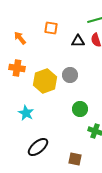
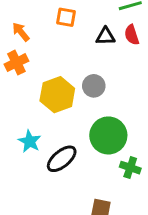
orange cross: (17, 68) -> (16, 63), moved, turned -35
green circle: (80, 109) -> (108, 135), size x1.6
black ellipse: (38, 147) -> (62, 159), moved

